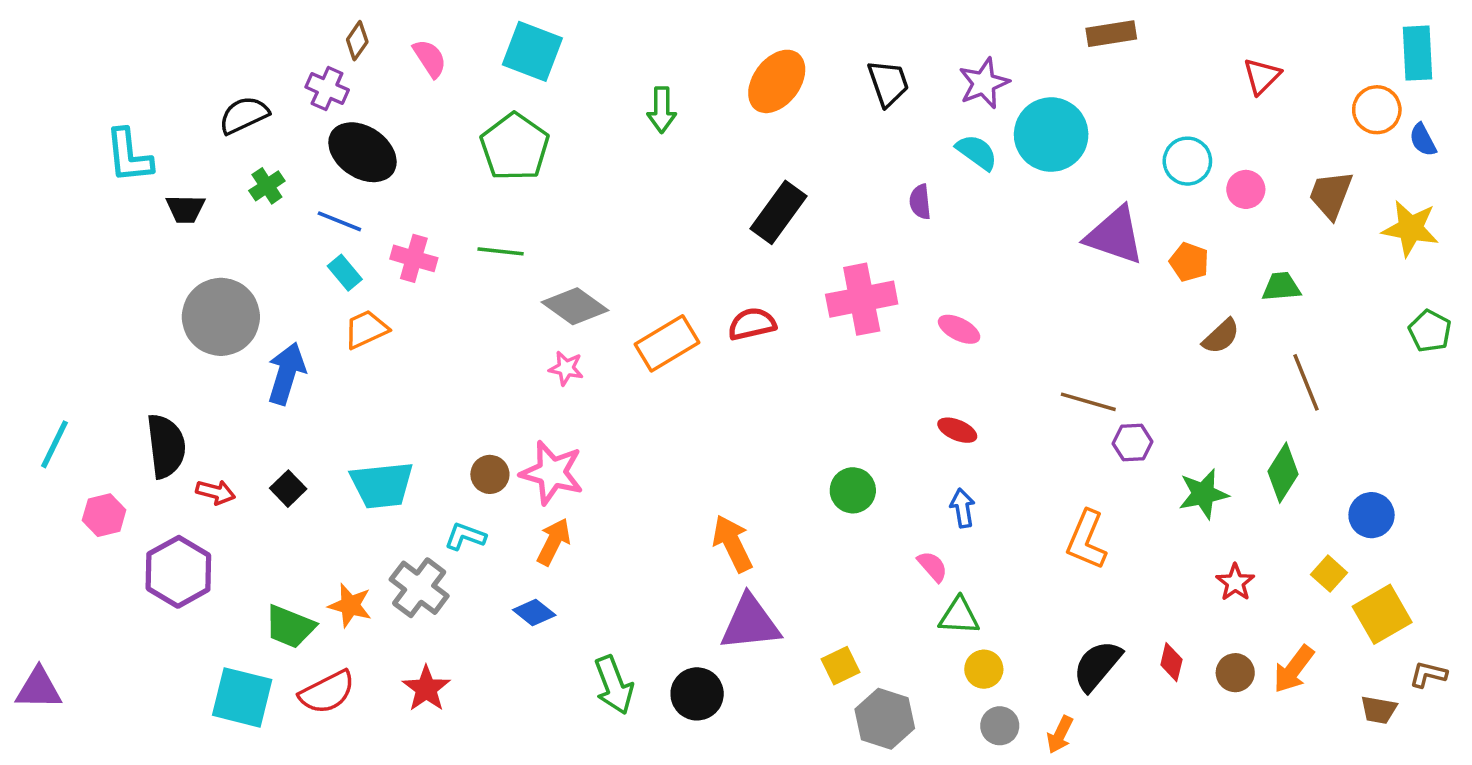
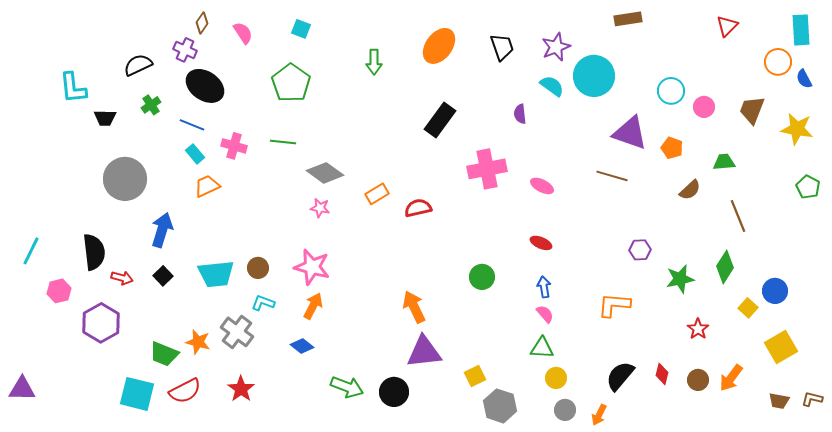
cyan square: (532, 51) -> (301, 29), size x0.6
red triangle: (1262, 76) -> (727, 26), moved
red semicircle: (752, 324) -> (418, 208), moved
orange rectangle: (667, 343) -> (377, 194), size x0.7
blue arrow: (286, 374) -> (162, 230), moved
brown line: (1088, 402) -> (612, 176), moved
brown circle: (490, 474) -> (258, 268), moved
orange L-shape: (1086, 540) -> (614, 305), turned 72
pink semicircle: (932, 566) -> (545, 314), moved
yellow square: (1329, 574) -> (748, 308), moved
brown L-shape: (1428, 674) -> (812, 399), moved
green arrow: (614, 685) -> (347, 387), turned -48

